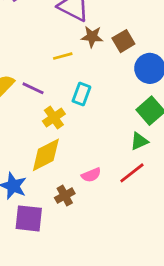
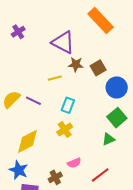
yellow cross: (54, 118) -> (65, 130), moved
yellow diamond: (46, 155) -> (27, 141), moved
red line: (132, 173) -> (100, 175), moved

